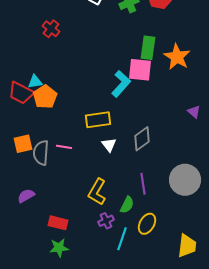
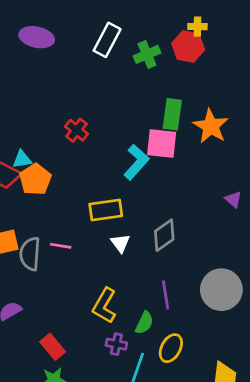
red cross: (51, 29) -> (77, 130), moved
purple cross: (106, 221) -> (116, 344), turned 35
red rectangle: (58, 223) -> (53, 347), turned 36

